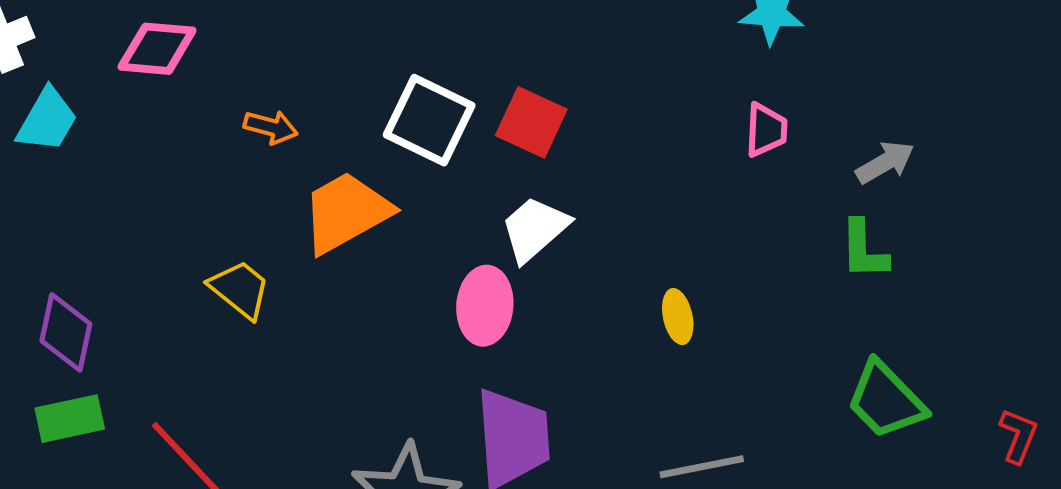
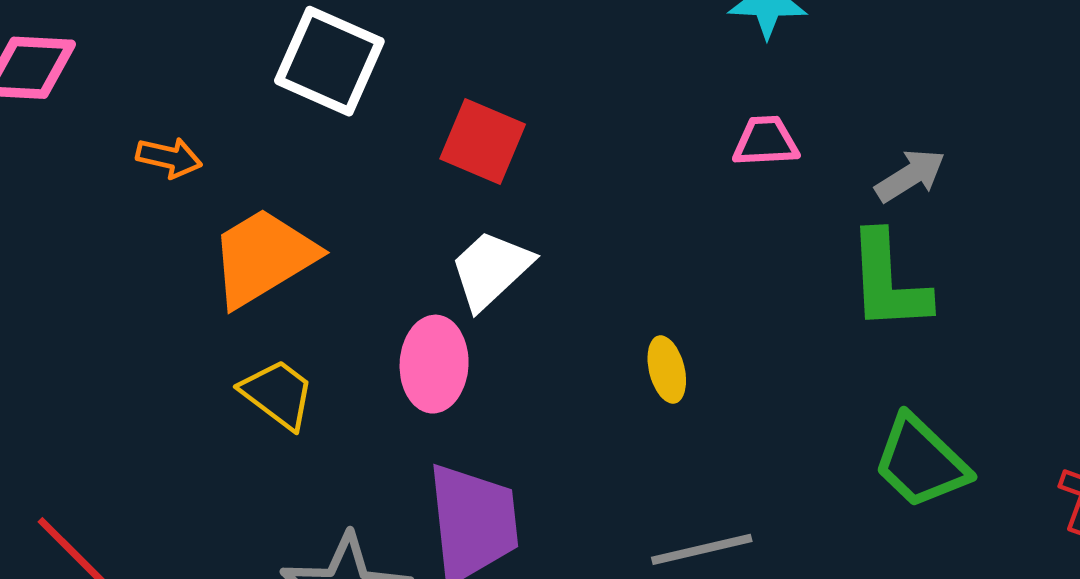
white square: (429, 120) -> (329, 61), moved
pink trapezoid: (766, 130) -> (766, 141), turned -94
green L-shape: (864, 250) -> (888, 282), size x1.4
yellow trapezoid: (240, 289) -> (278, 394), moved

